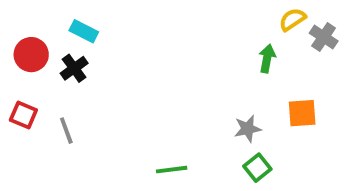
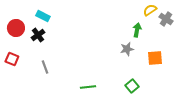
gray star: (248, 129) -> (127, 49), moved
gray line: (66, 131) -> (45, 67), moved

